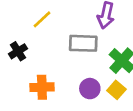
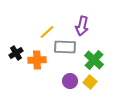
yellow line: (42, 19) -> (47, 32), moved
orange cross: (42, 87) -> (37, 60), moved

